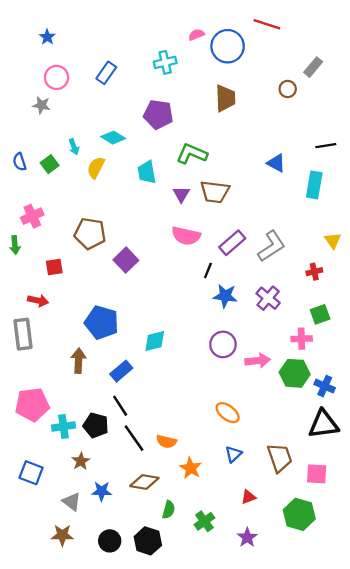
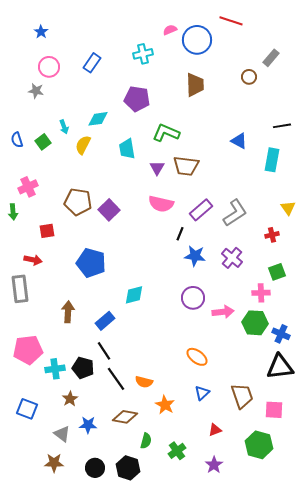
cyan diamond: (113, 138) -> (98, 119), turned -40
purple square: (126, 260) -> (109, 210), moved
blue pentagon: (102, 322) -> (91, 263), moved

